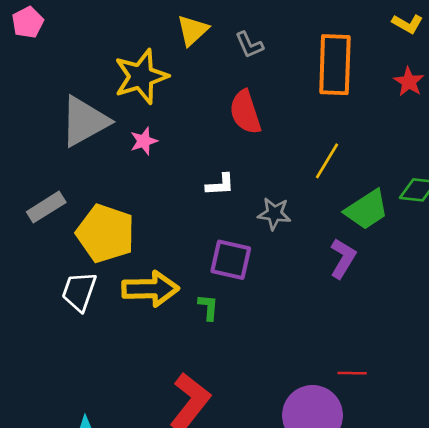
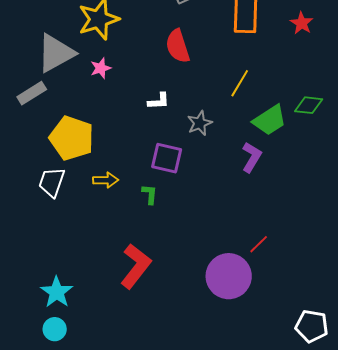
gray rectangle: (46, 207) -> (32, 93), moved
gray star: (274, 214) -> (200, 123), turned -30
yellow arrow: (150, 289) -> (106, 180), size x0.6
red line: (352, 373) -> (259, 244), turned -45

